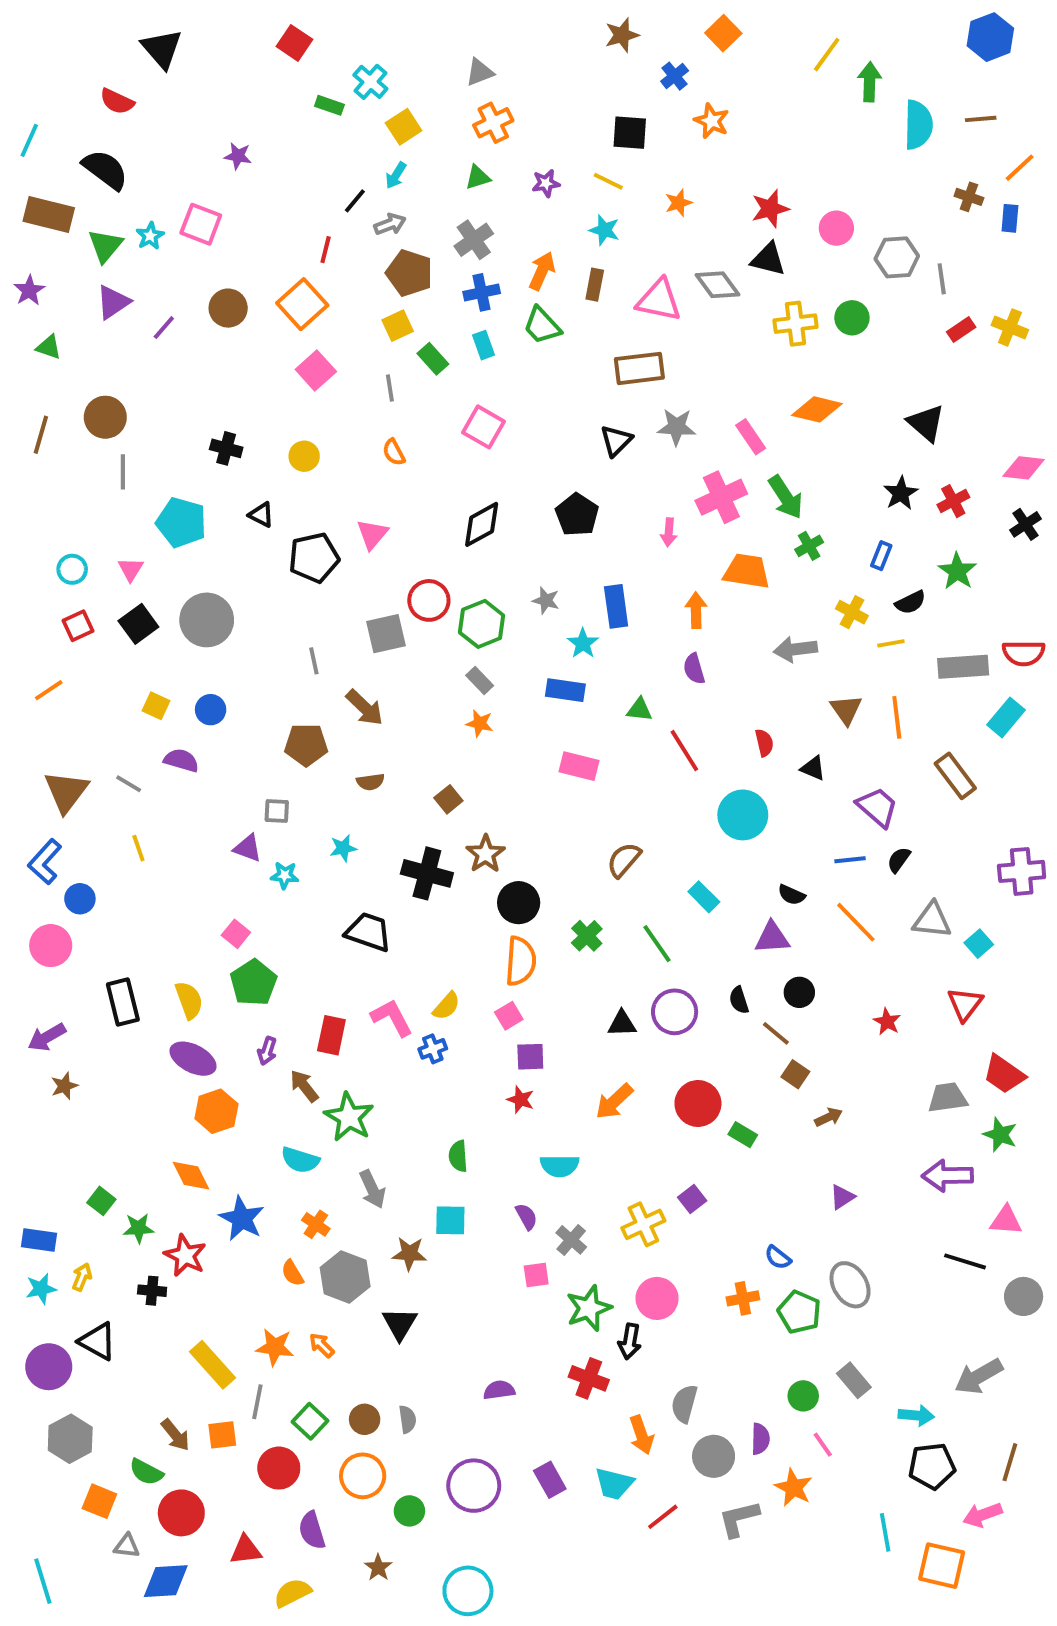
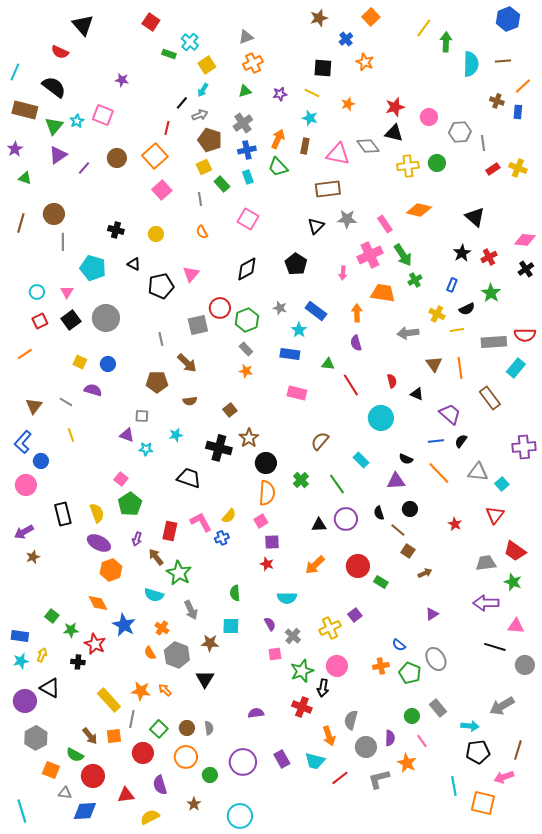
blue rectangle: (616, 606) -> (316, 311), turned -45
brown triangle: (66, 792) -> (34, 406), size x0.7

